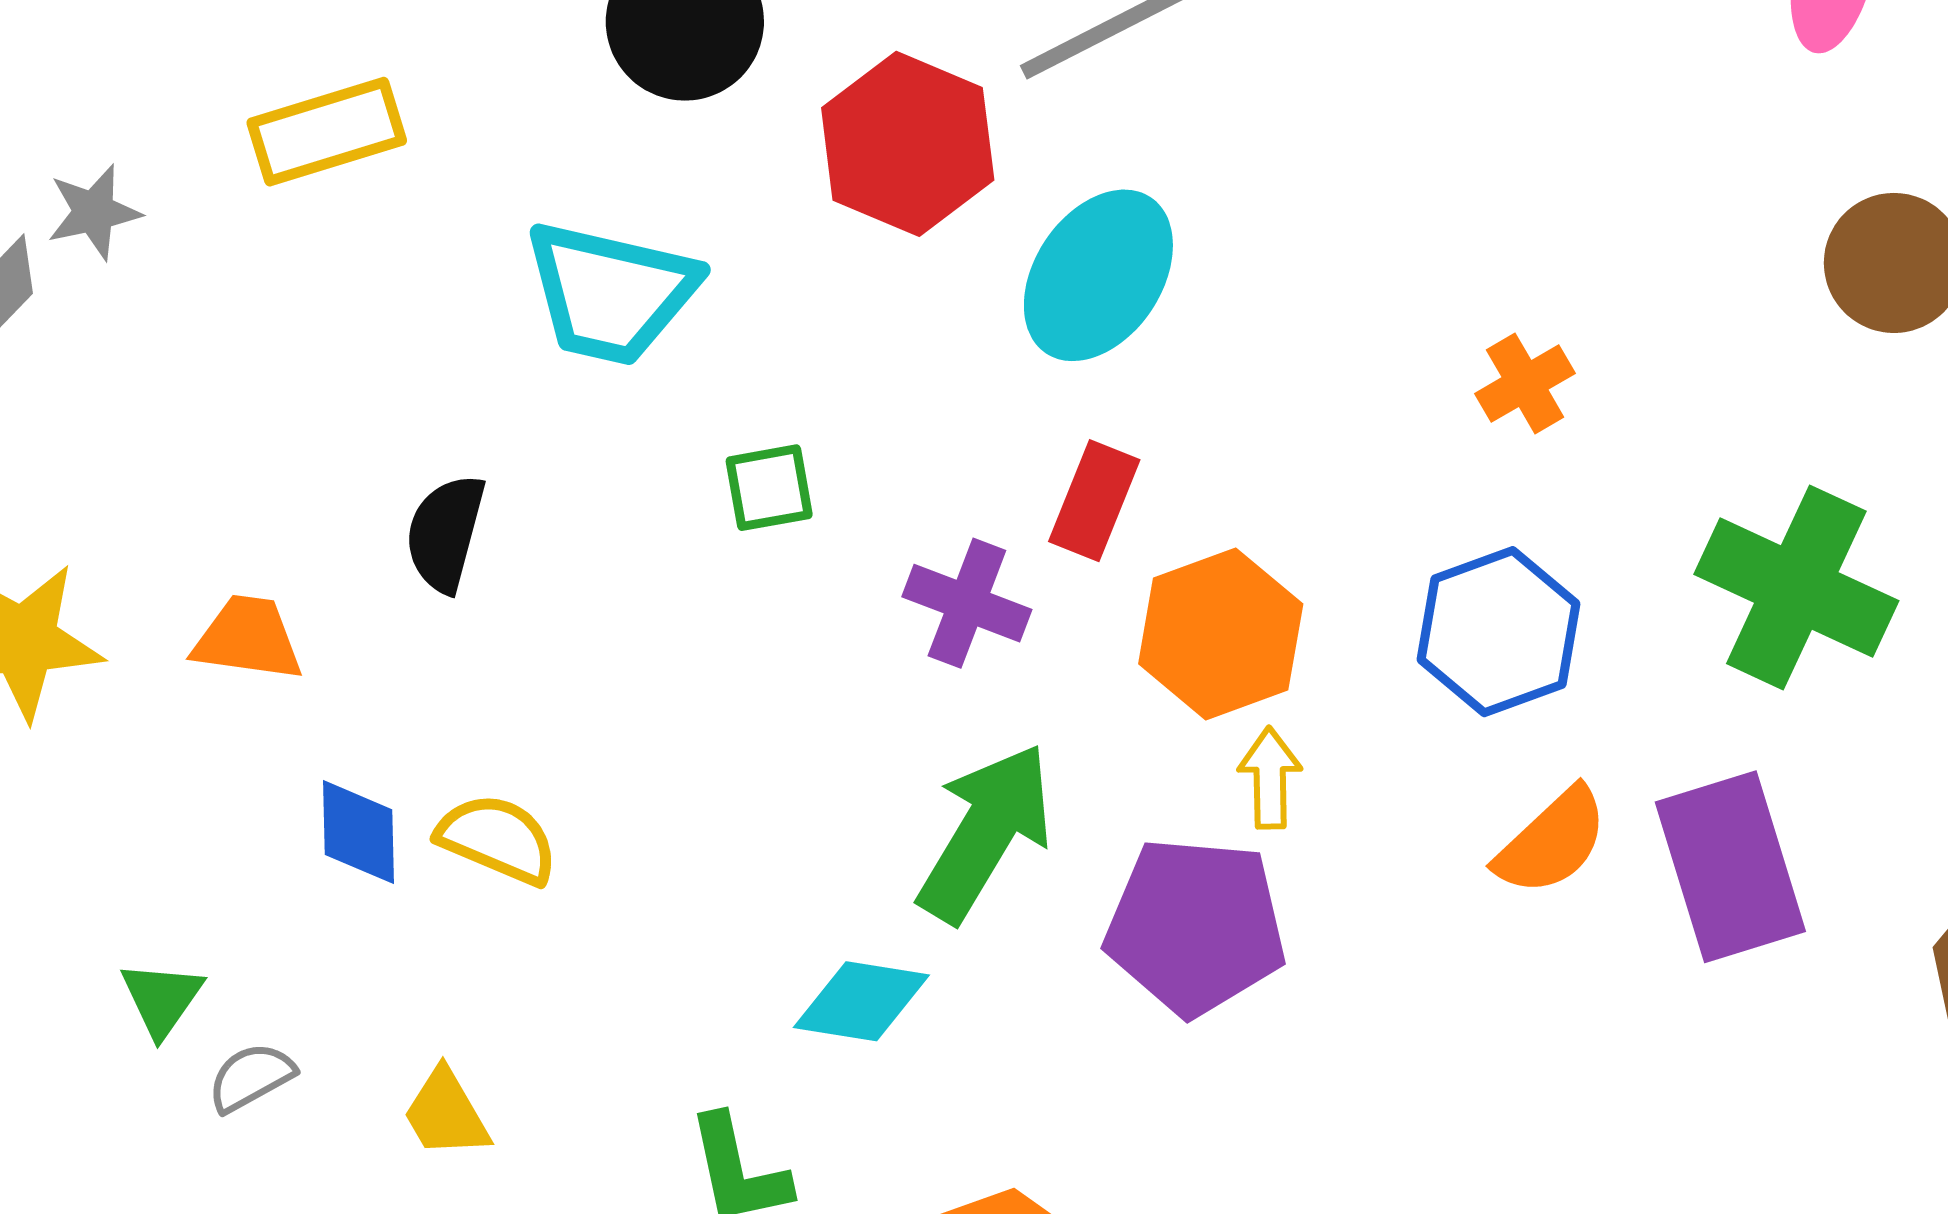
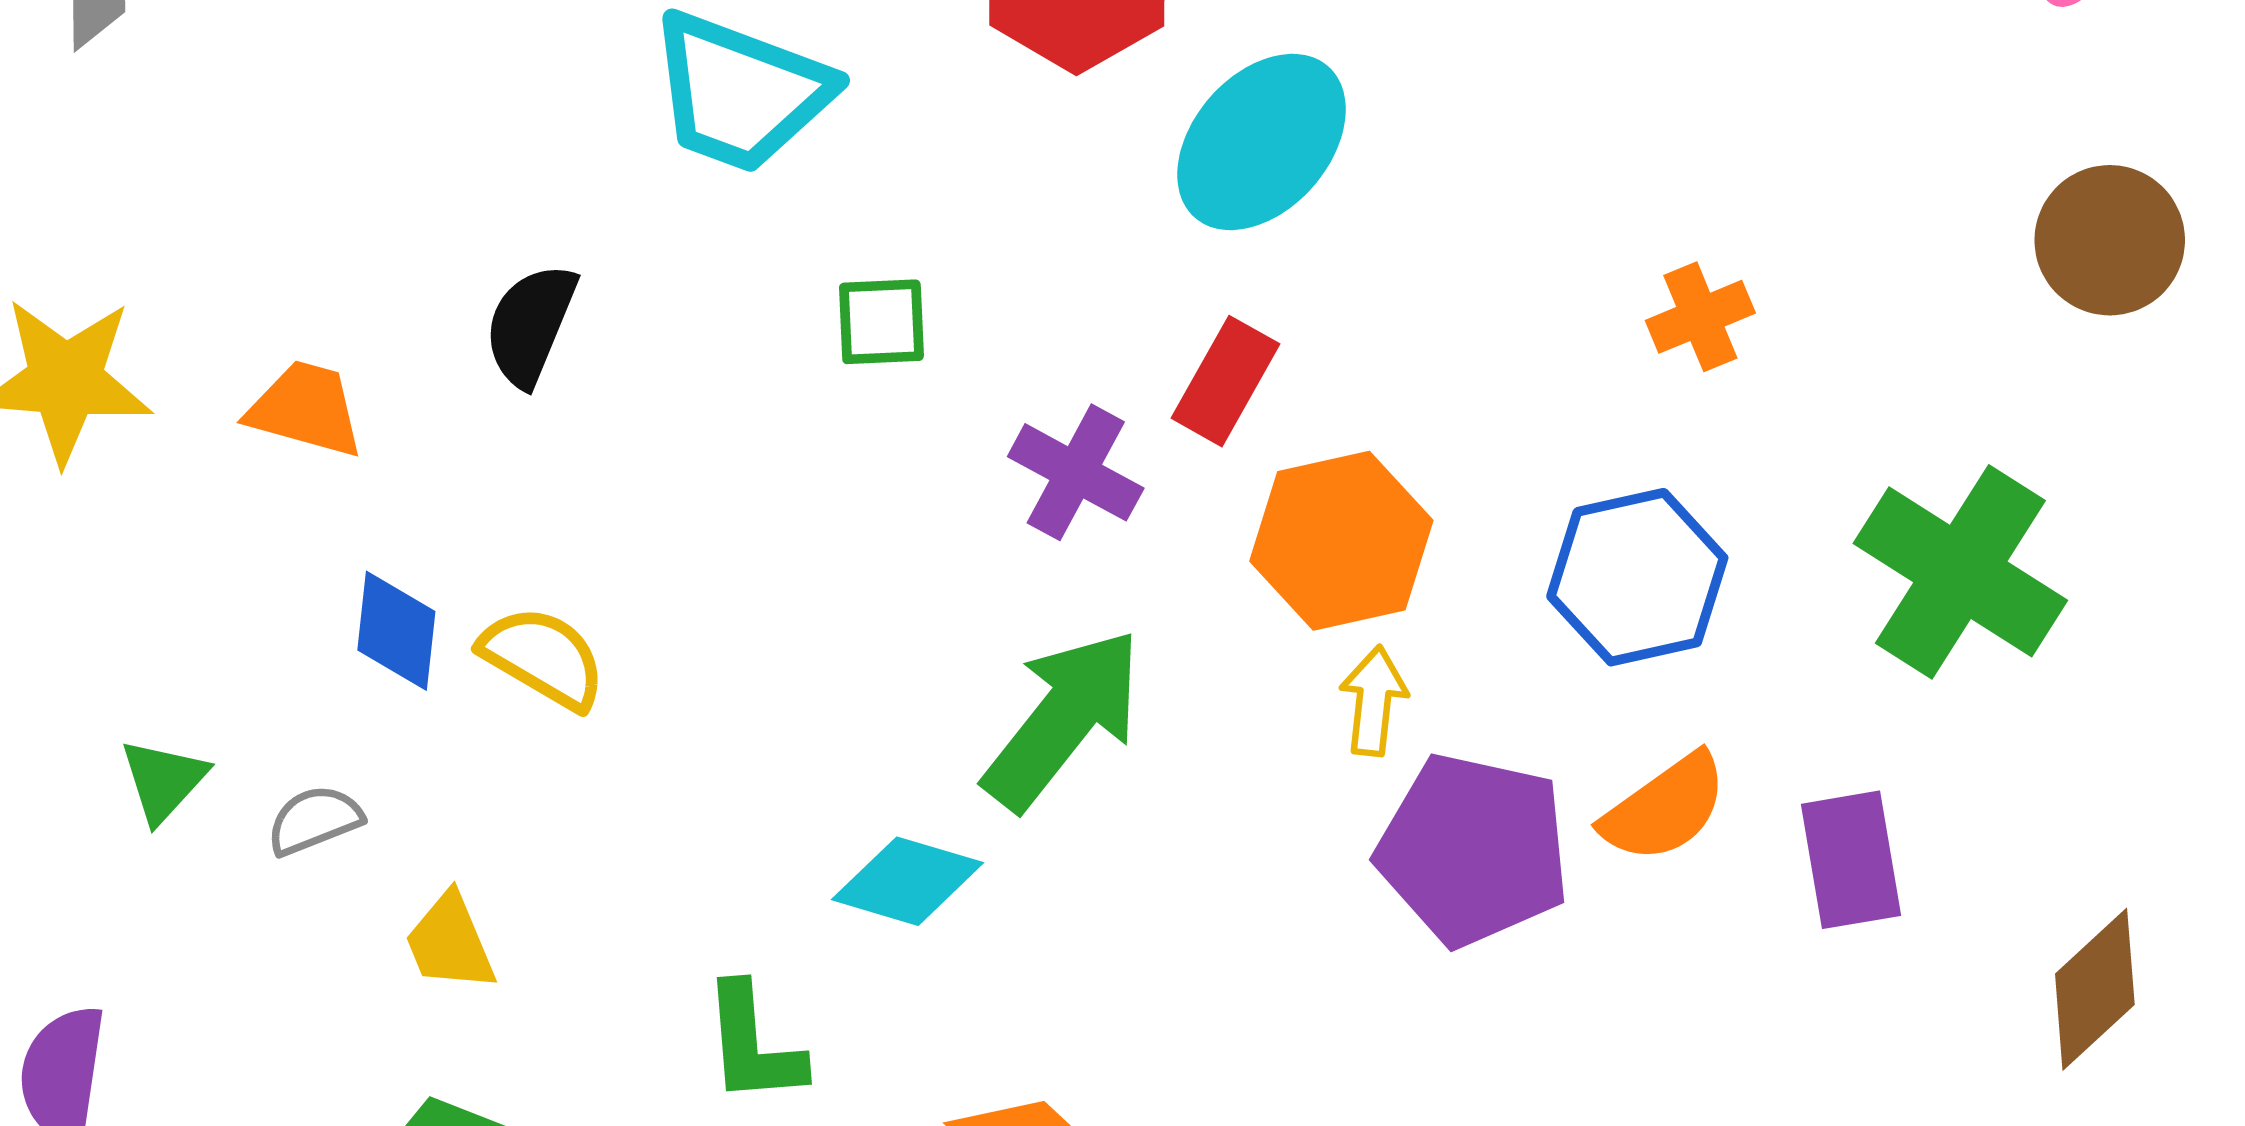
purple rectangle: (1730, 867) -> (1851, 860), size x0.7
purple pentagon: (1196, 926) -> (1473, 850), moved
gray semicircle: (251, 1077) -> (314, 820), moved

